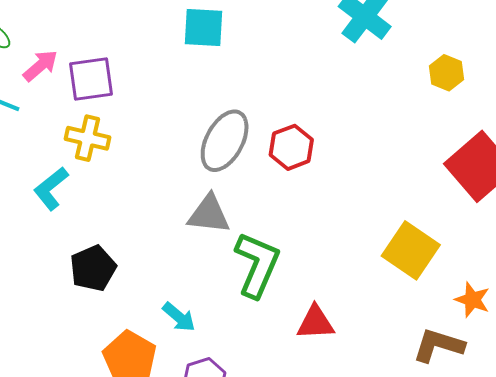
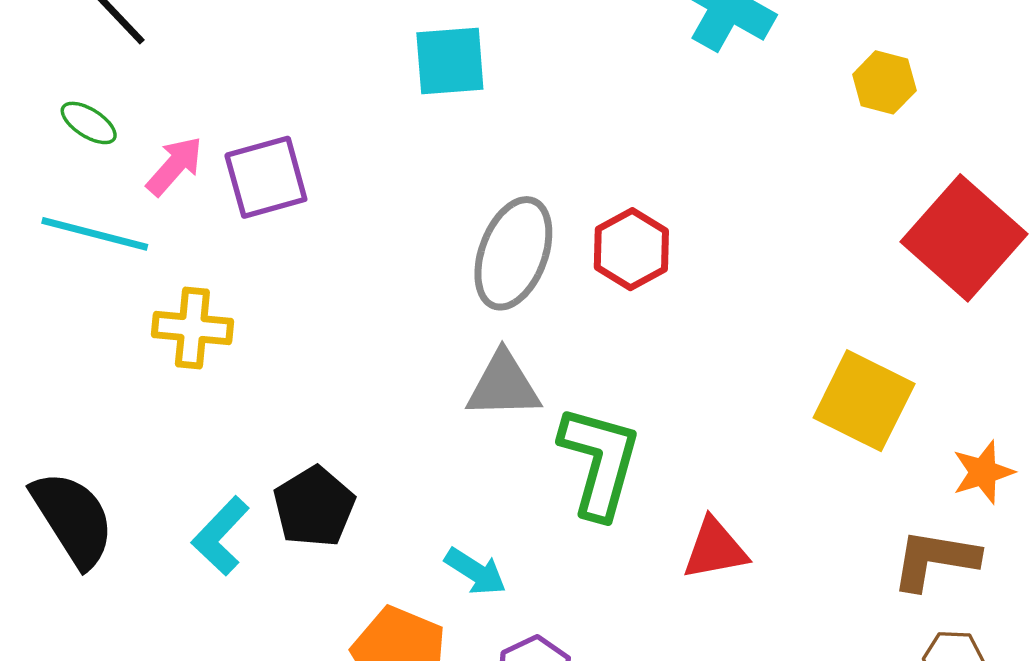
yellow cross: (87, 138) -> (192, 328), moved
cyan L-shape: (51, 188) -> (221, 536), moved
orange star: (472, 300) -> (983, 472), turned -30

